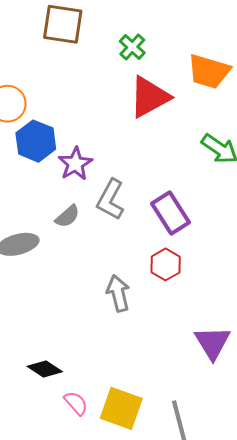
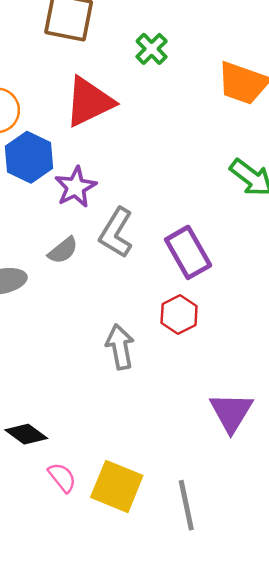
red triangle: (149, 97) -> (89, 102), moved

